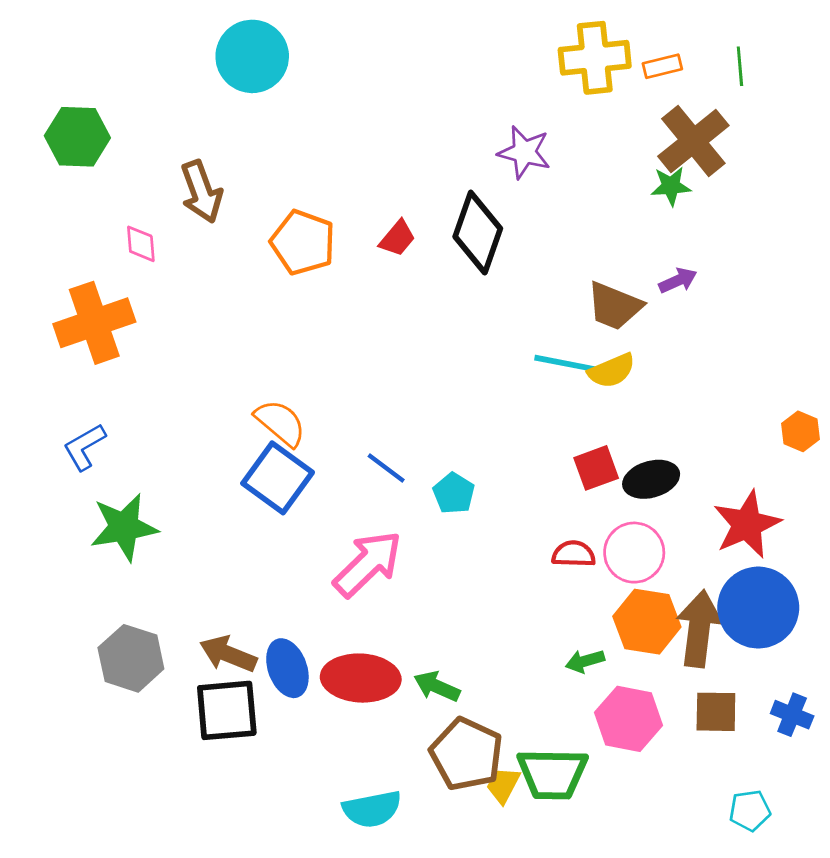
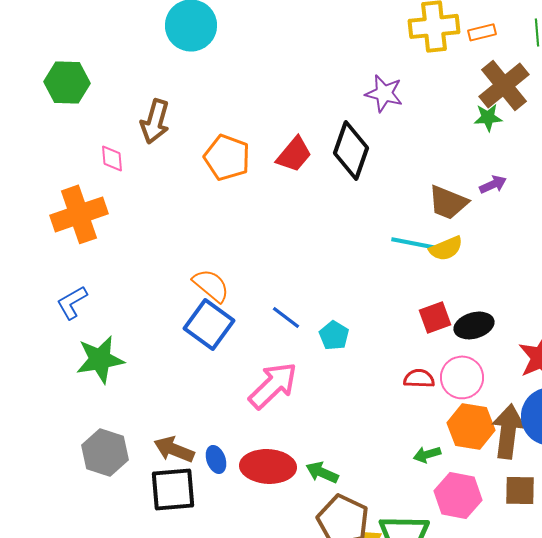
brown arrow: (201, 192) -> (155, 121), turned 36
red trapezoid: (397, 238) -> (294, 154), size x1.4
blue ellipse: (287, 668) -> (216, 459), size x0.7

